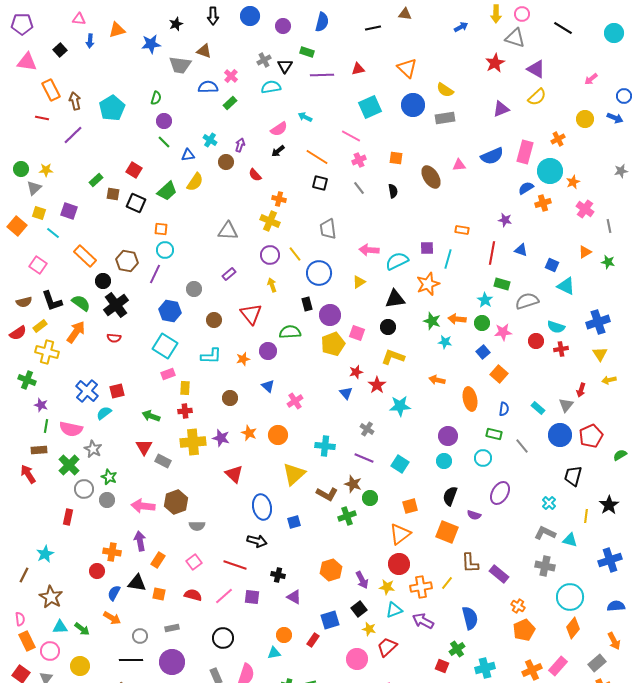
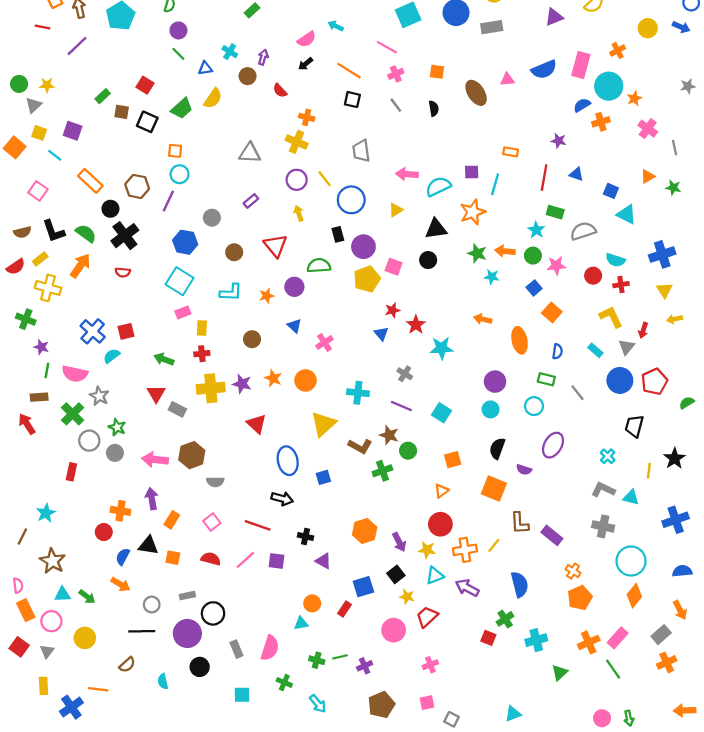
yellow L-shape: (393, 357) -> (611, 317), moved, turned 45
orange triangle: (400, 534) -> (442, 491), size x0.6
black circle: (223, 638) -> (213, 613), moved

